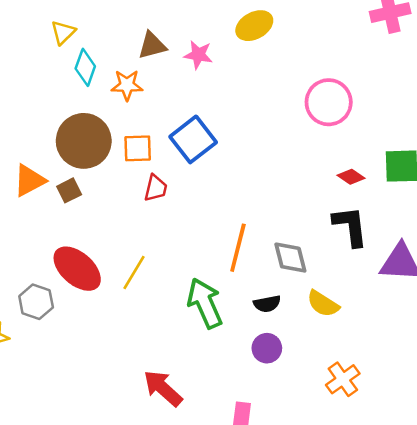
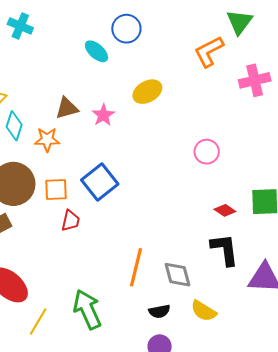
pink star: (198, 55) -> (103, 115), turned 30
pink circle: (329, 102) -> (207, 152), size x0.7
yellow line: (134, 273) -> (38, 321), moved
green arrow: (205, 303) -> (87, 309), moved

